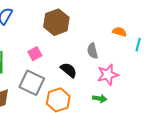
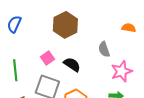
black semicircle: (69, 70) -> (72, 64), moved

